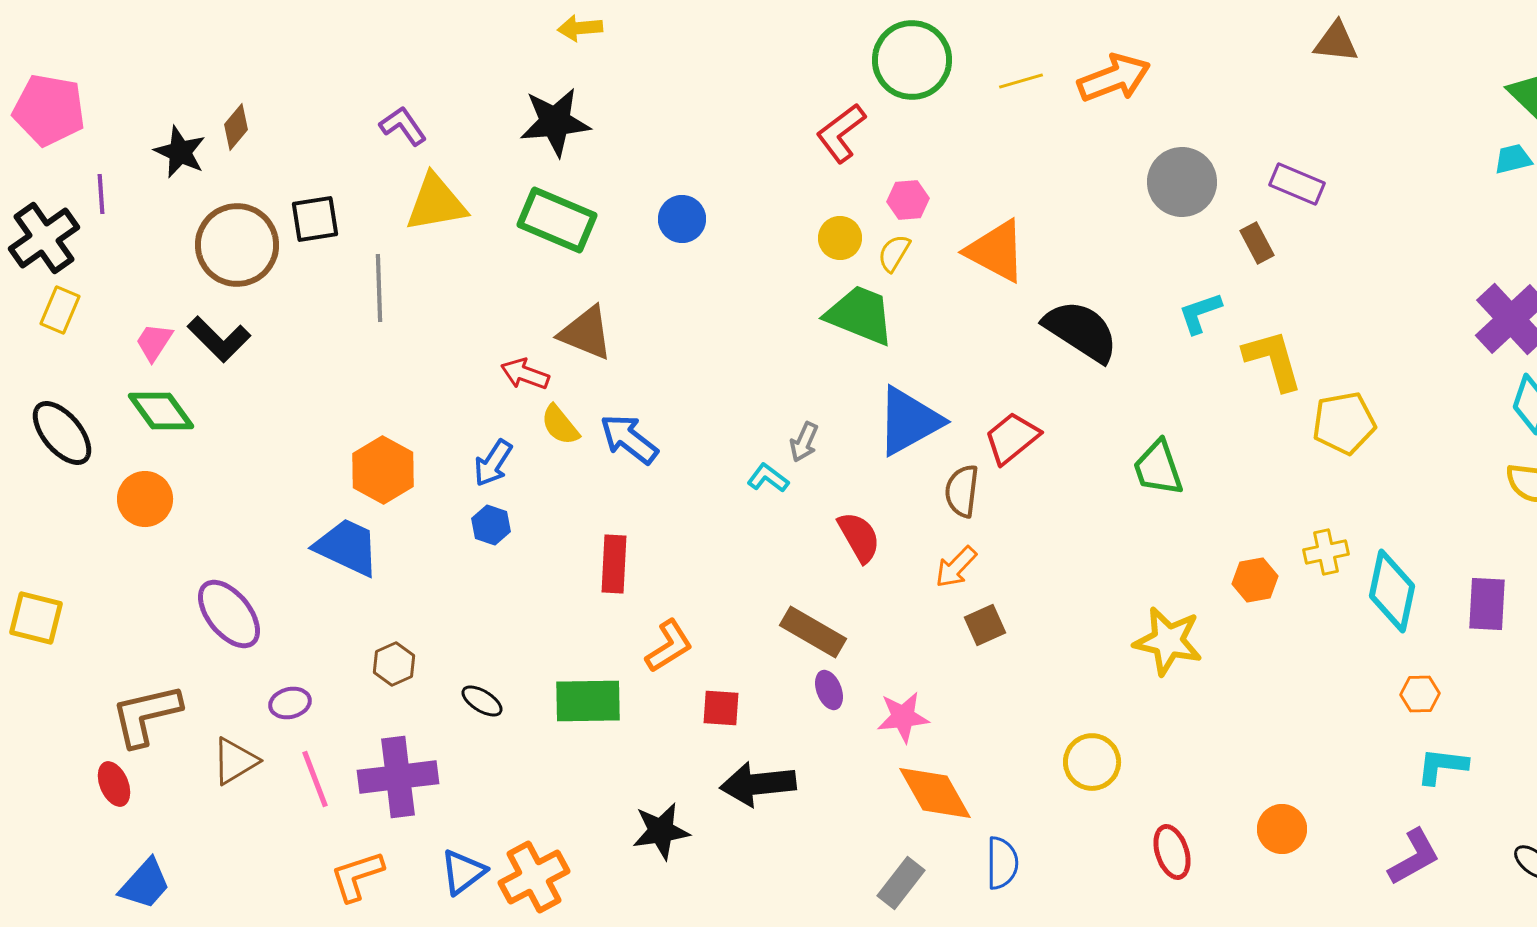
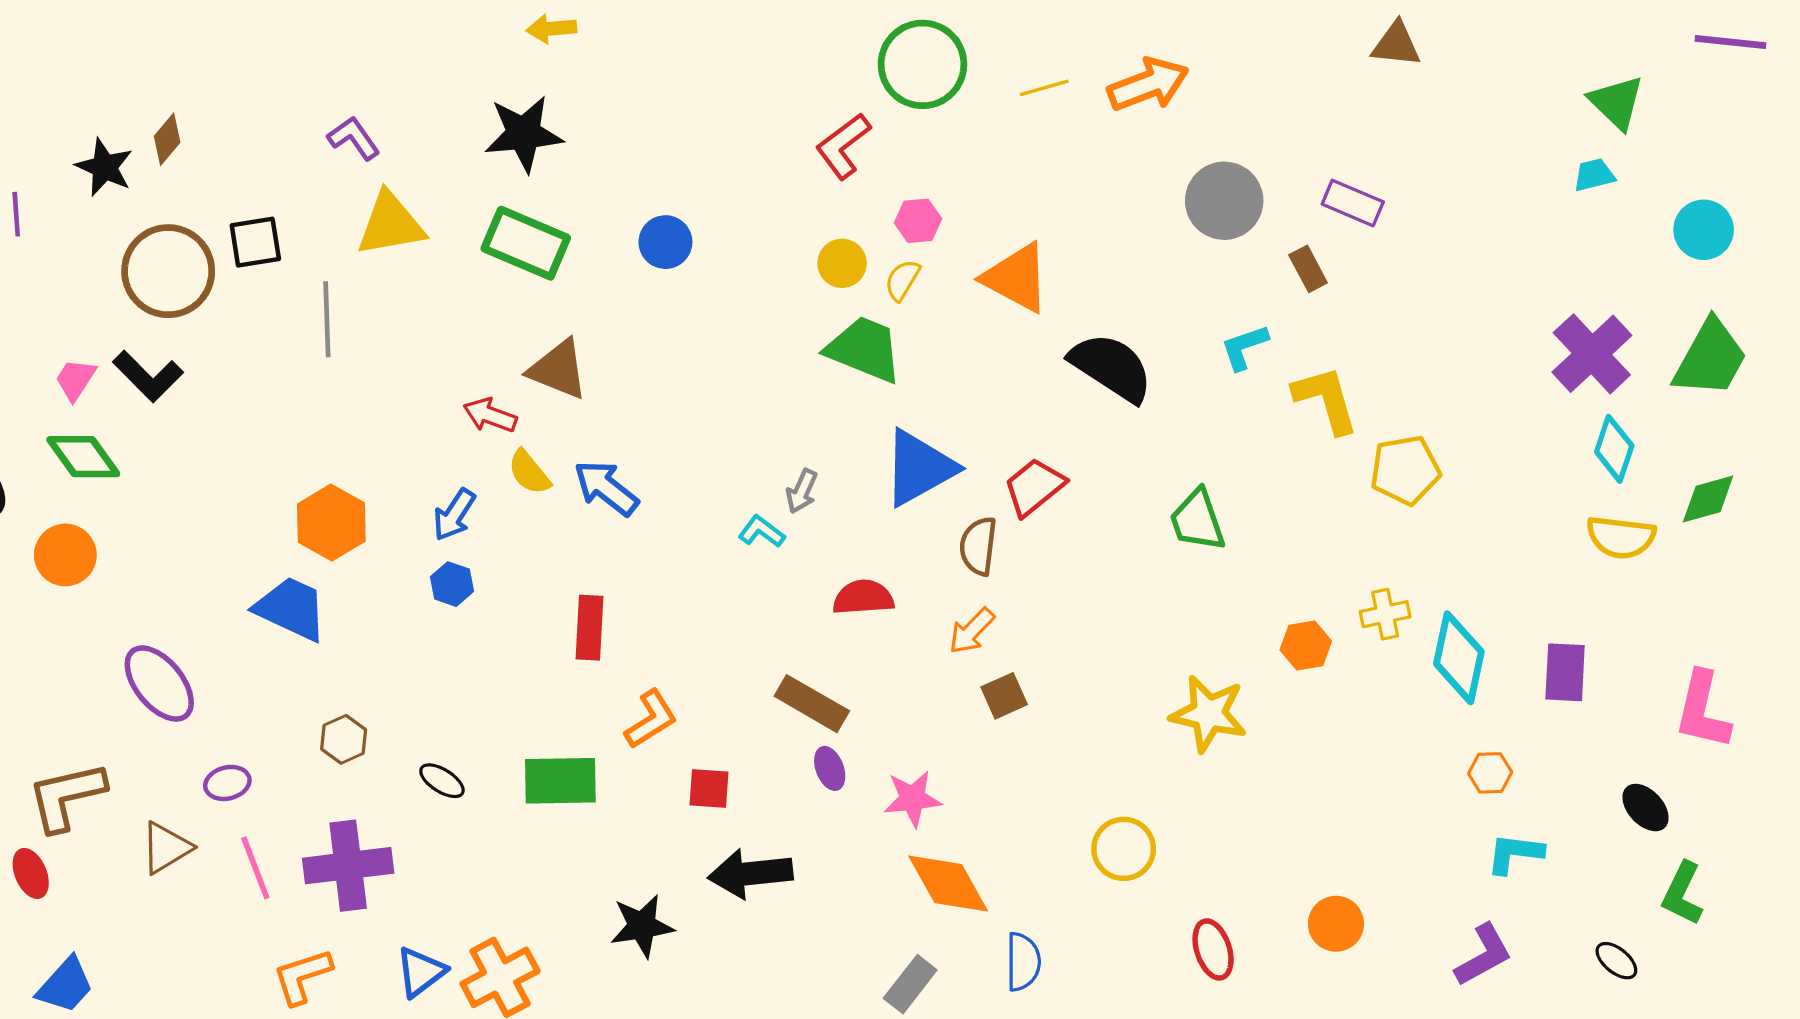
red semicircle: (859, 537) -> (863, 597), turned -64

